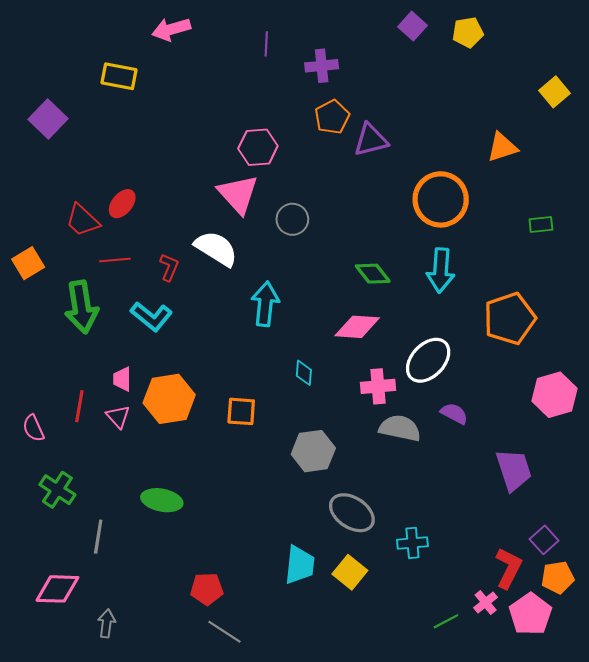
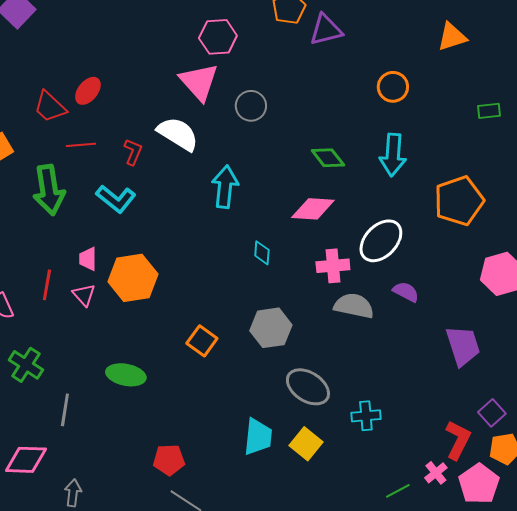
orange circle: (441, 199) -> (393, 87), size x0.6
orange square: (241, 411) -> (202, 341), moved, turned 32

